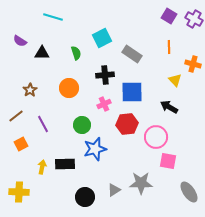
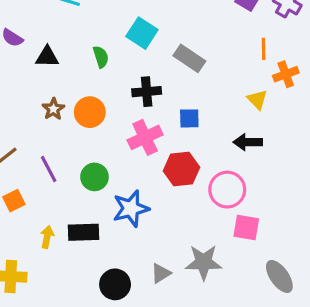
cyan square: (102, 38) -> (142, 33), turned -30
orange line: (169, 47) -> (264, 49), moved
orange cross: (193, 64) -> (286, 74), turned -35
brown star: (30, 90) -> (53, 109), moved
blue square: (132, 92) -> (189, 118), size x0.6
pink cross: (104, 104) -> (145, 137), size x1.5
black arrow: (169, 107) -> (248, 142), turned -30
green circle: (82, 125) -> (94, 177), moved

